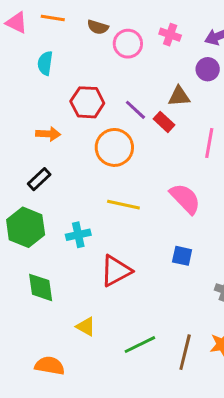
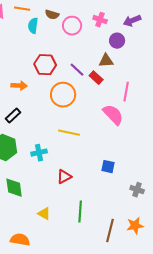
cyan semicircle: (45, 63) -> (33, 26), moved
purple circle: (208, 69) -> (117, 41), moved
pink semicircle: (185, 199) -> (113, 115), moved
red triangle: (116, 271) -> (64, 177), size x0.7
green line: (140, 345) -> (80, 212), moved, turned -60

